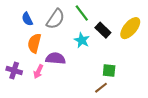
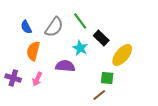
yellow ellipse: (130, 28) -> (122, 55), moved
purple semicircle: (56, 58) -> (65, 66), moved

